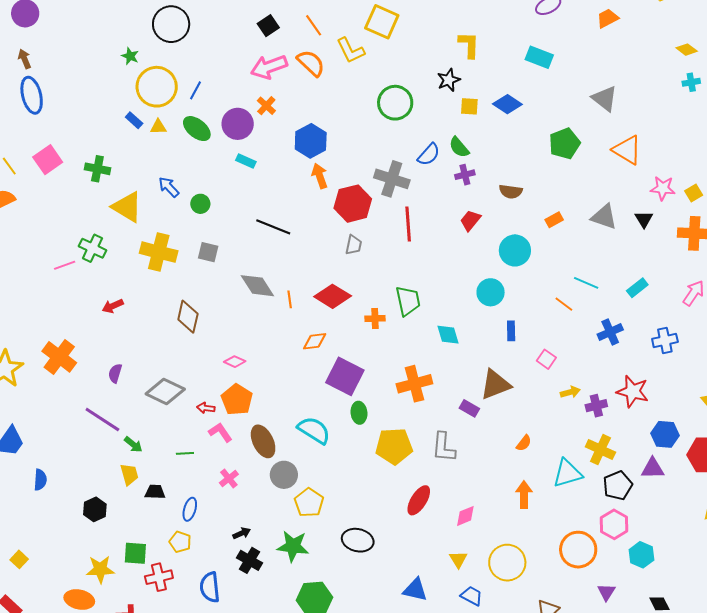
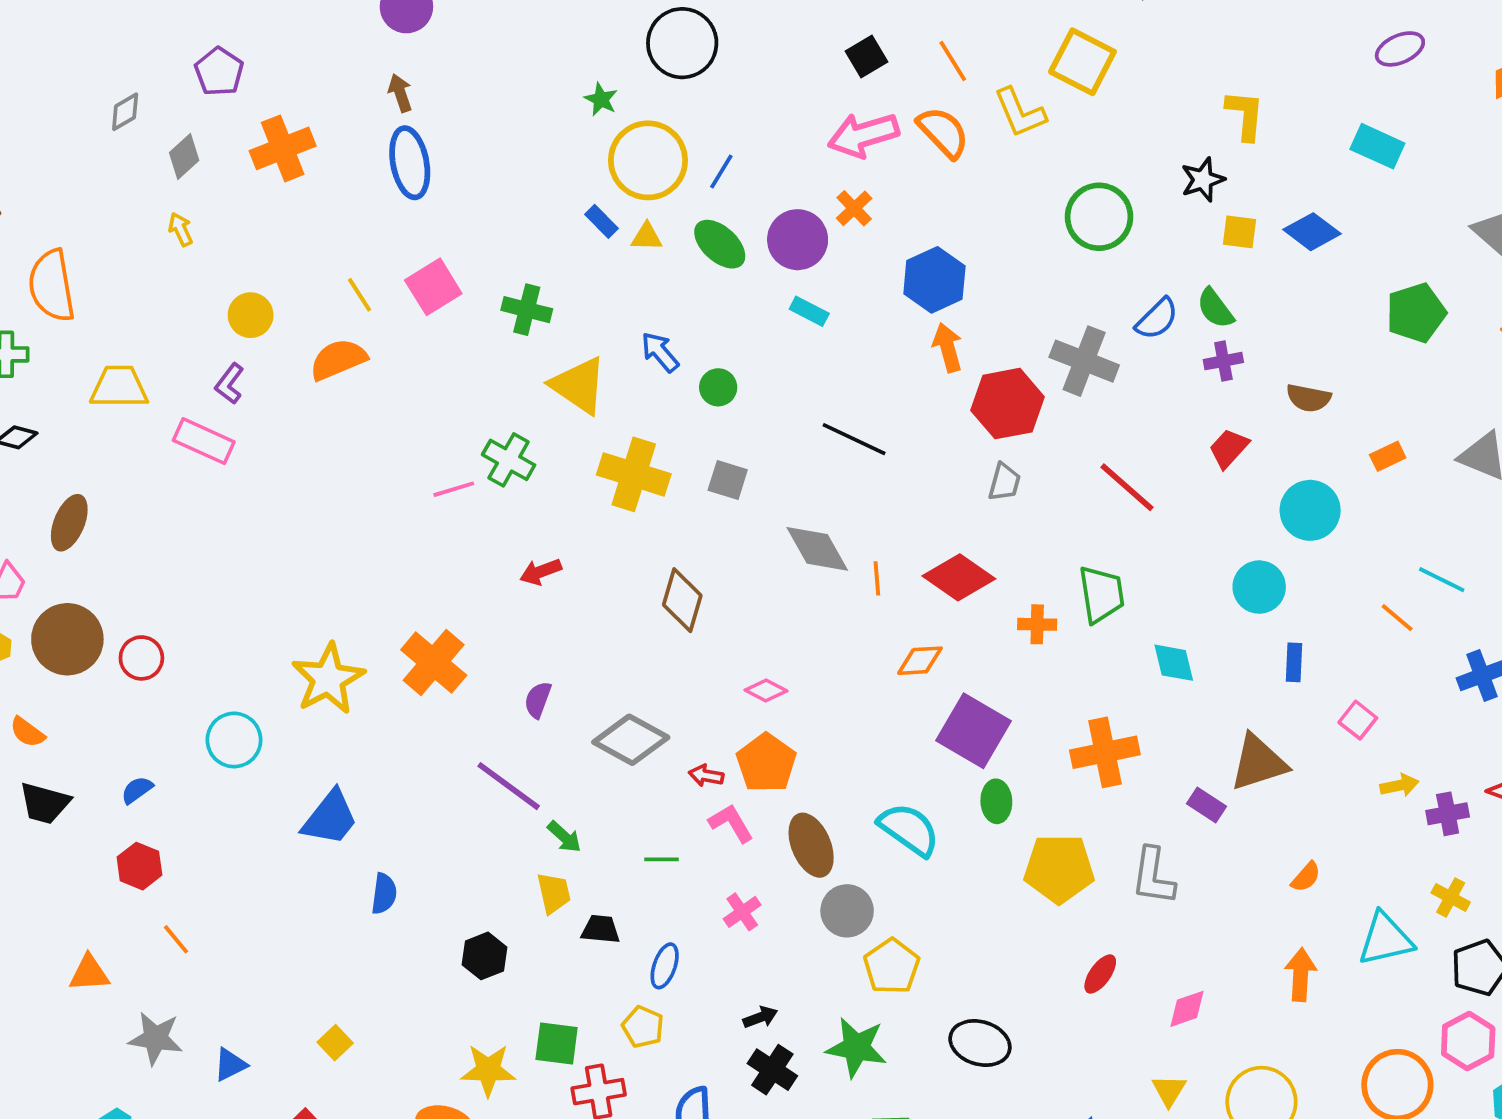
red line: (408, 224) -> (1127, 487), moved, turned -48
yellow cross: (600, 450) -> (1451, 897), size x0.7
red ellipse: (419, 500) -> (1100, 974), size x0.7

